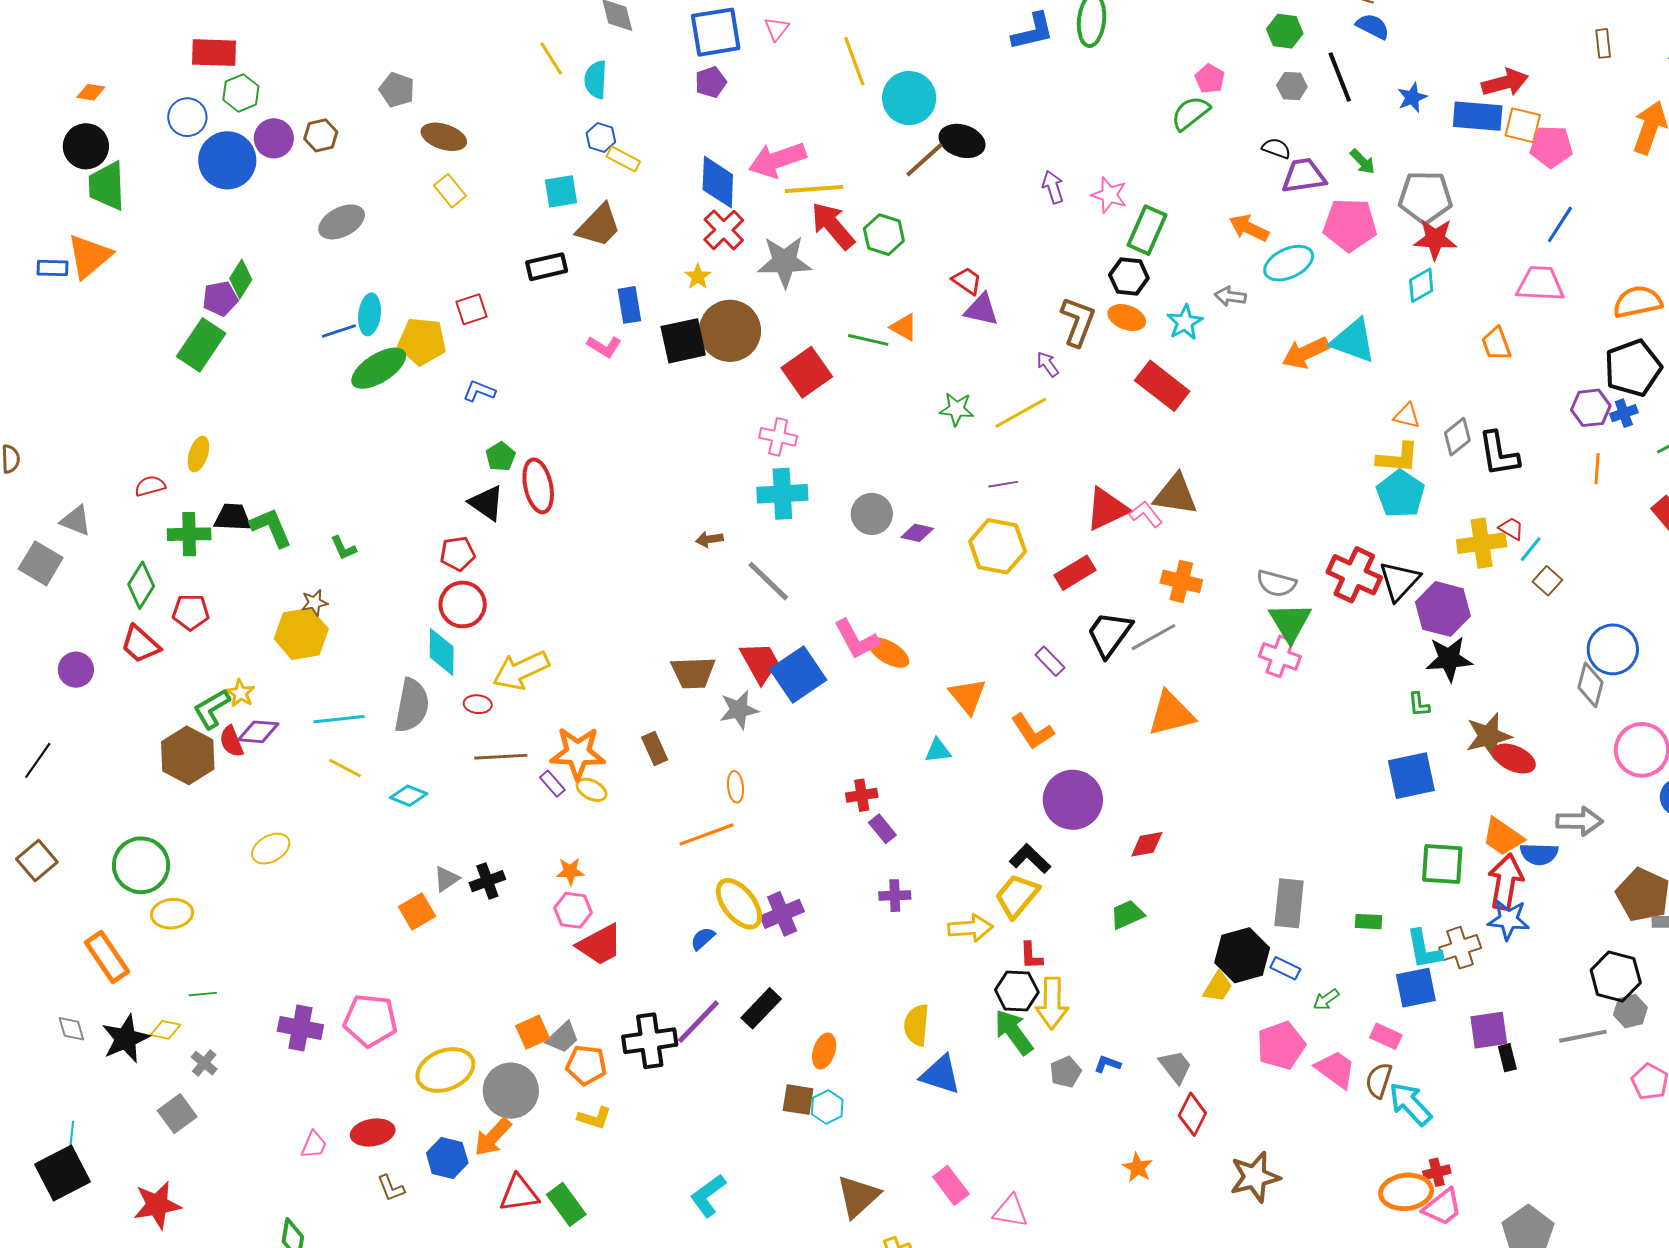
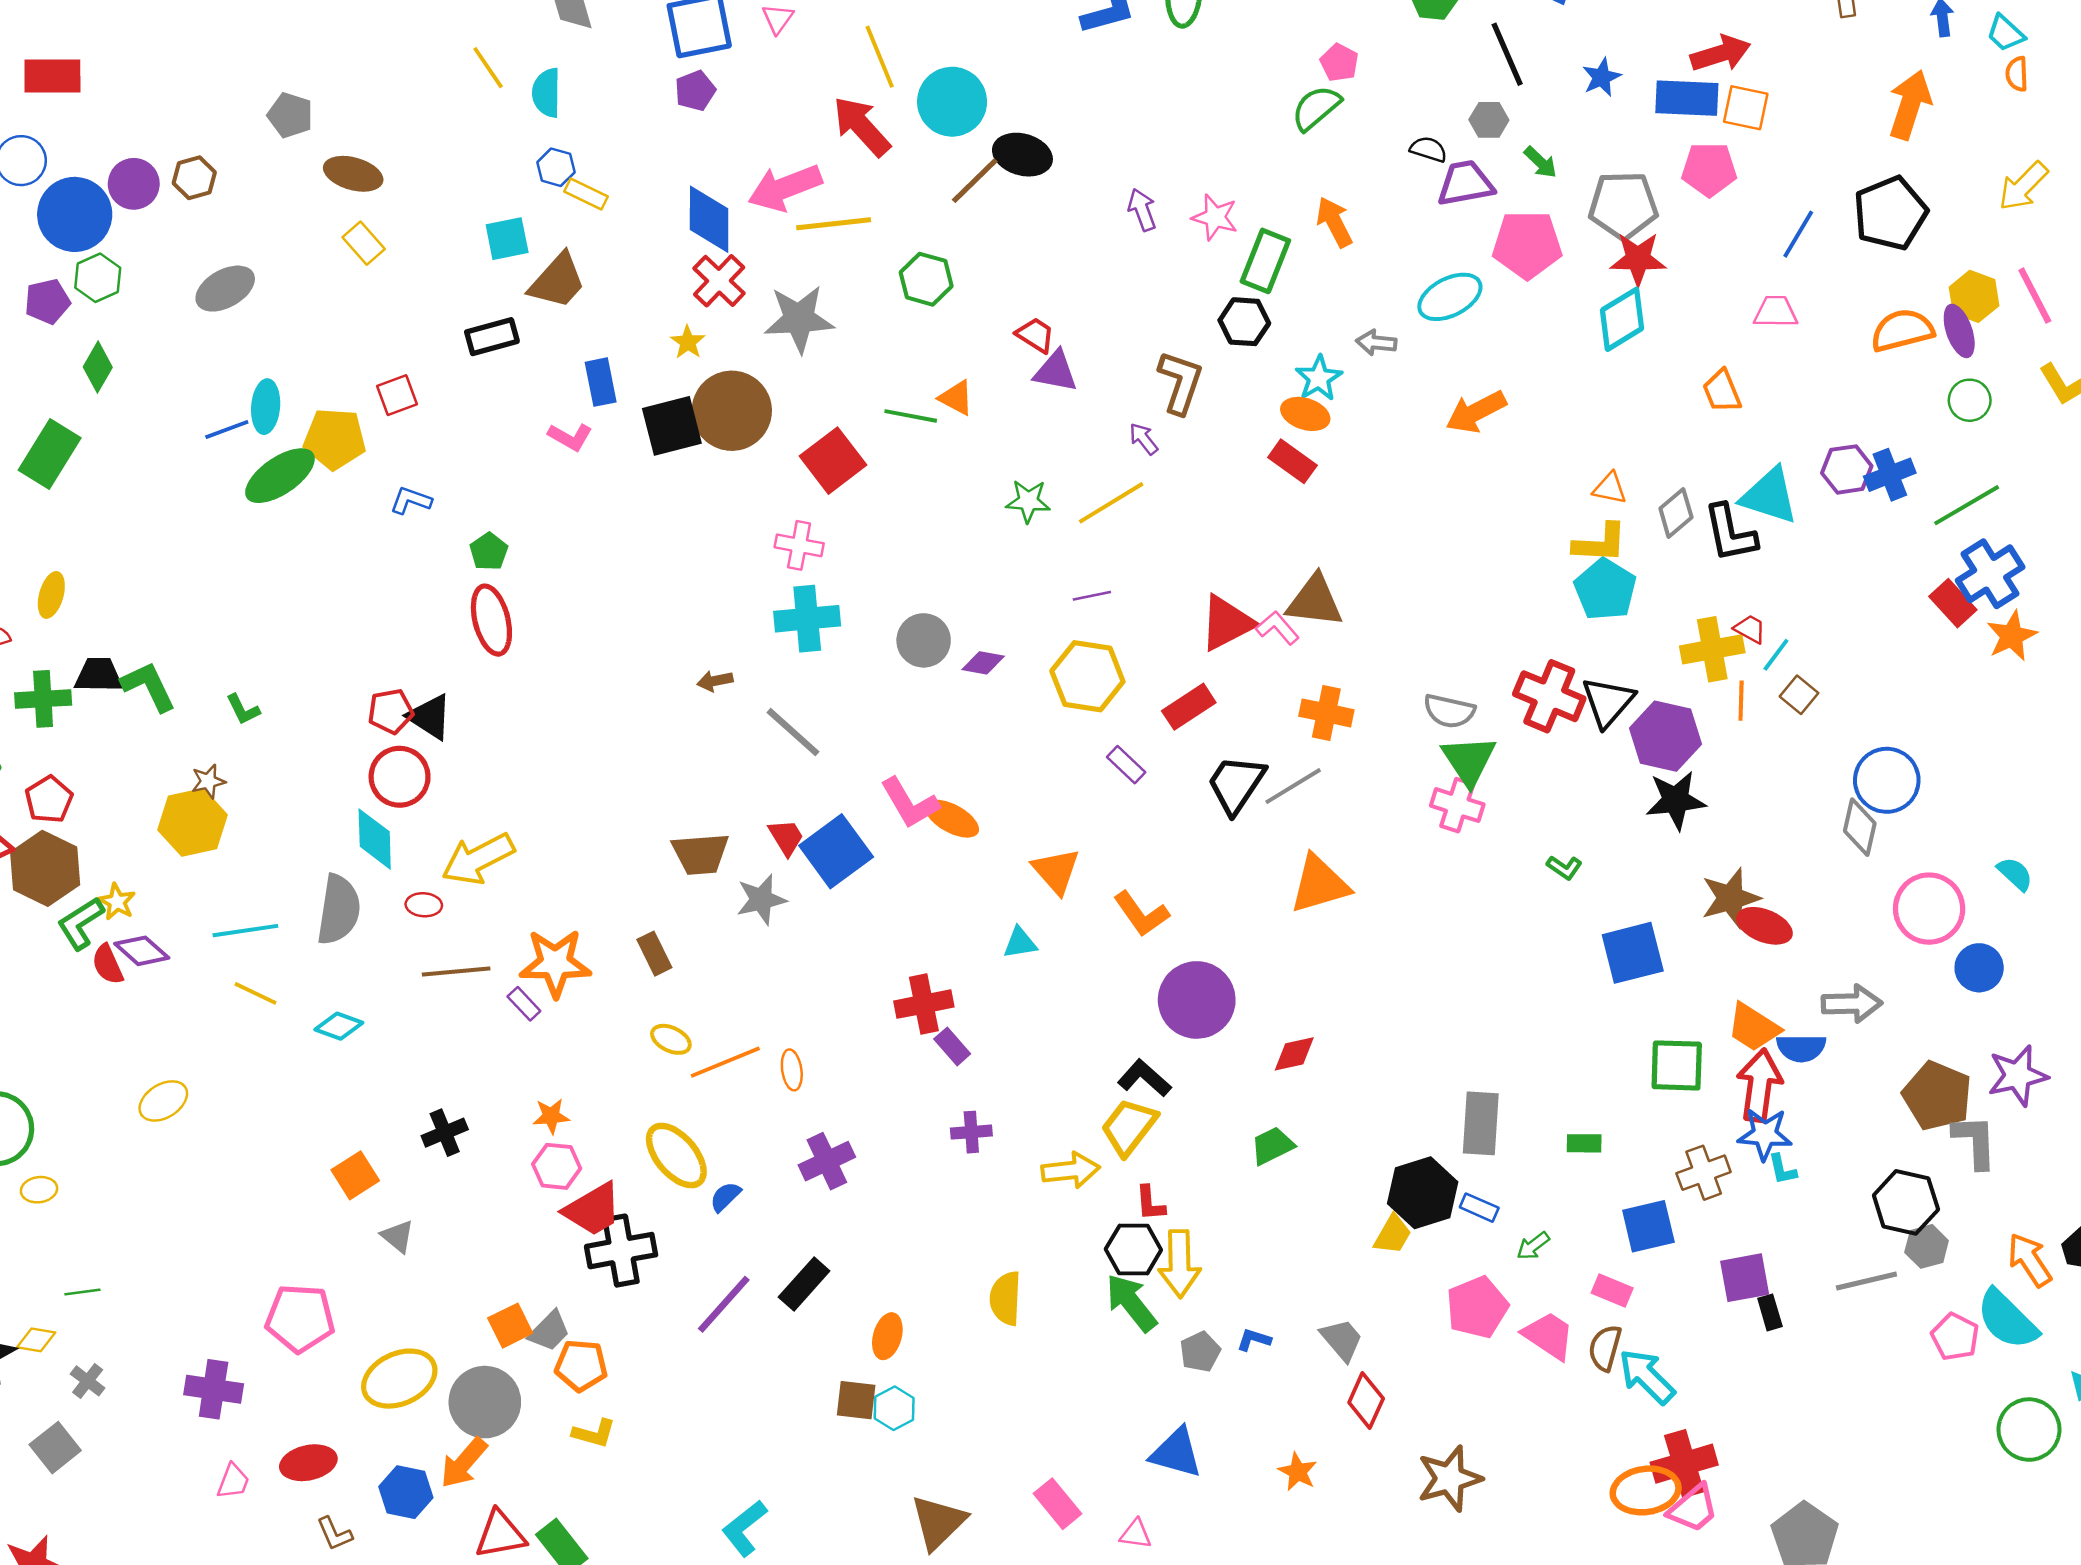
gray hexagon: (1292, 86) -> (1489, 120), moved
green hexagon: (241, 93) -> (98, 278), moved
pink pentagon: (1551, 147) -> (1709, 169), moved
red arrow: (833, 226) -> (862, 126), moved
orange arrow: (1249, 228) -> (1334, 222), moved, turned 39
pink trapezoid: (1540, 284) -> (1776, 312), size x0.7
cyan diamond: (1421, 285) -> (1622, 319), size x1.4
purple pentagon: (220, 299) -> (47, 301), moved
orange ellipse: (1127, 318) -> (1305, 414), moved
cyan triangle: (1353, 341) -> (1769, 496), moved
black pentagon: (1633, 368) -> (1890, 213), moved
red rectangle: (1162, 386) -> (1292, 461), size x0.7
blue cross: (1624, 413) -> (1890, 475), size x1.4
green pentagon: (501, 457) -> (489, 552), moved
orange line: (1597, 469) -> (1741, 701), moved
black triangle: (486, 503) -> (430, 717), moved
red pentagon: (191, 612) -> (49, 800), turned -30
purple rectangle: (1050, 661) -> (1126, 765), moved
red trapezoid: (760, 662) -> (786, 837), size x0.7
green L-shape: (1419, 704) -> (1564, 867), moved, turned -48
purple diamond: (258, 732) -> (142, 951), turned 39
brown hexagon: (188, 755) -> (45, 868), moved
orange ellipse: (735, 787) -> (792, 1070), moved
yellow ellipse: (592, 790) -> (671, 1039), moved
red cross: (862, 795) -> (924, 1004), size x1.4
gray triangle: (446, 879) -> (398, 1236), moved, turned -44
yellow ellipse: (739, 904) -> (676, 1156), moved
yellow ellipse: (172, 914) -> (39, 1190), size x0.7
cyan L-shape: (1424, 949) -> (1782, 1169), moved, size x0.6
purple cross: (300, 1028) -> (214, 1389), moved
black cross: (650, 1041) -> (621, 1251), moved
blue triangle: (941, 1075) -> (1176, 1453), moved
red cross: (1437, 1172) -> (1684, 1464), size x1.8
pink triangle: (1010, 1211) -> (1136, 1534), size x0.7

